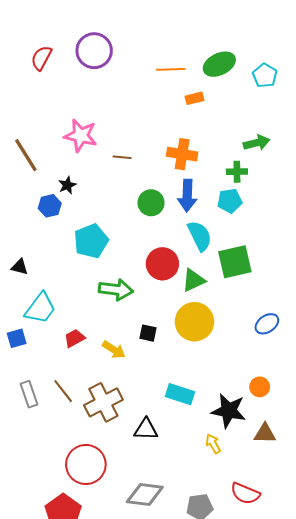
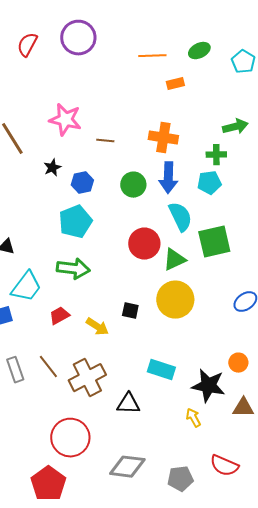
green ellipse: (219, 64) -> (199, 51), size x0.7
blue hexagon: (50, 206) -> (82, 183), moved
green arrow: (116, 290) -> (73, 269), moved

